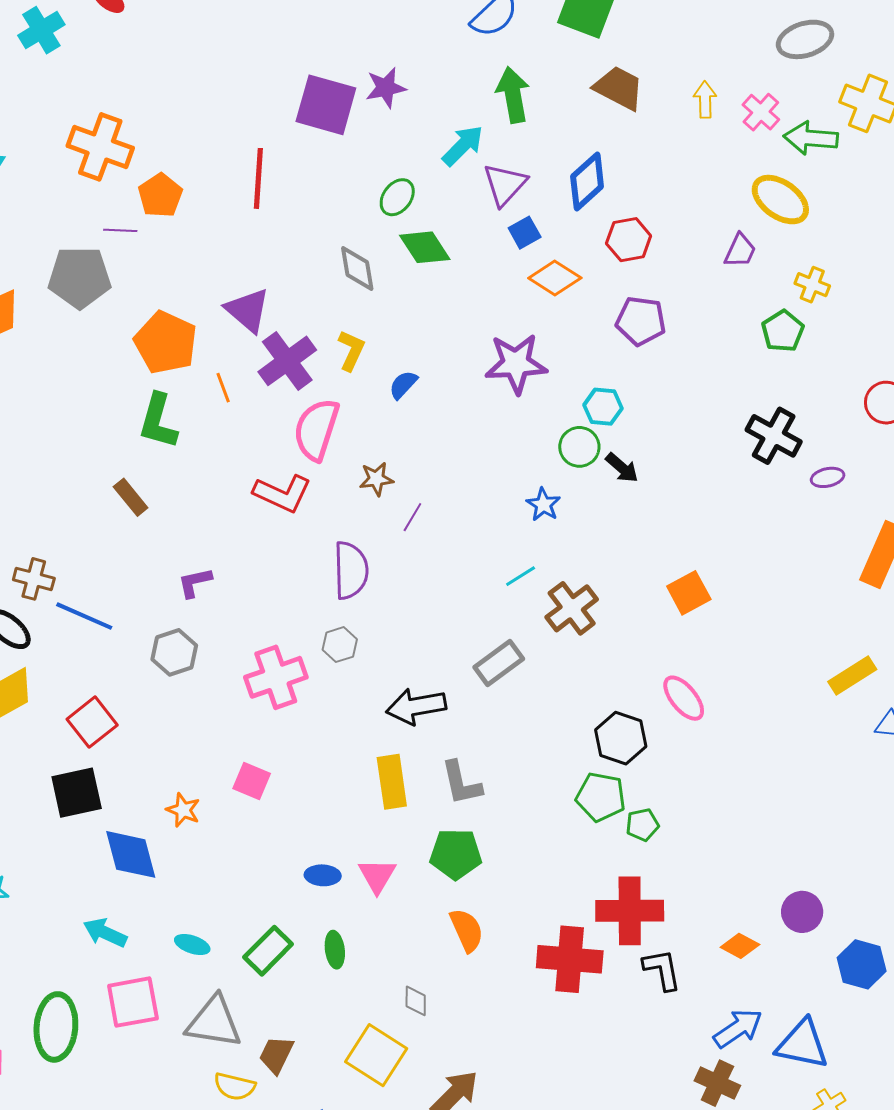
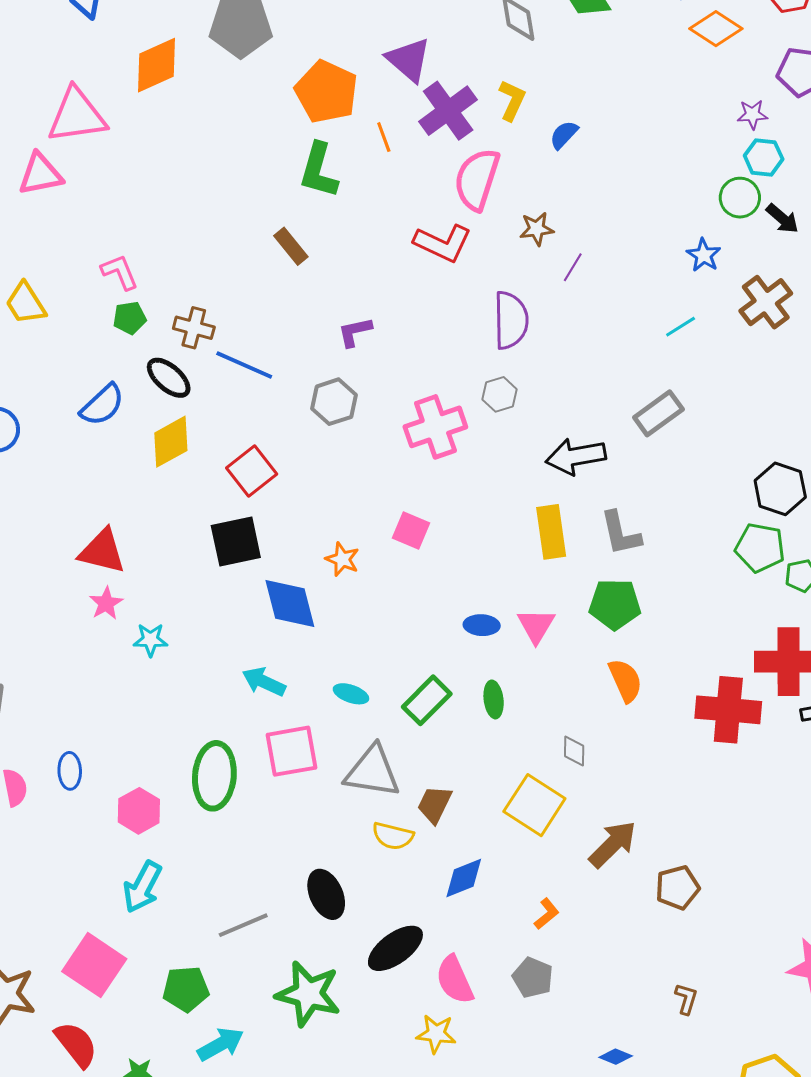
purple star: (516, 364) -> (752, 114), moved, size x0.5
brown cross: (572, 608) -> (766, 302), moved

